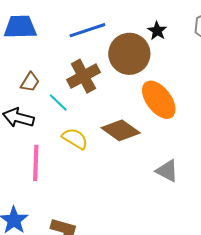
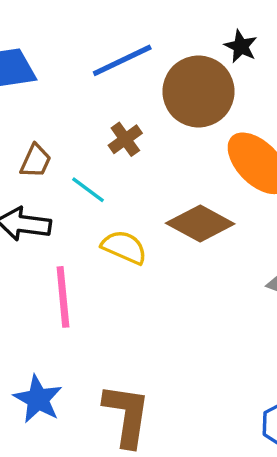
brown cross: (83, 76) -> (125, 139), size x0.6

